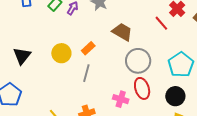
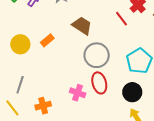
gray line: (86, 73) -> (20, 85), moved

